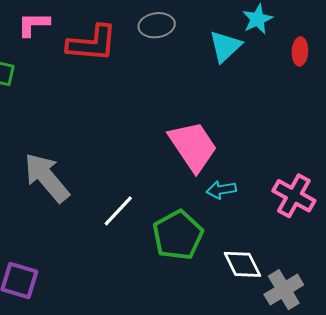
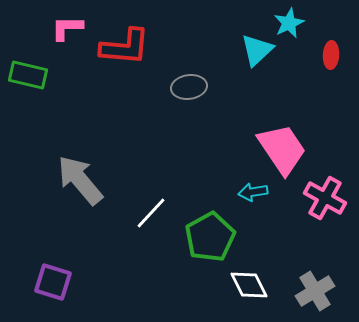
gray ellipse: (157, 25) -> (189, 87), moved
pink trapezoid: (193, 146) -> (282, 149), moved
white diamond: (242, 264) -> (249, 285), moved

